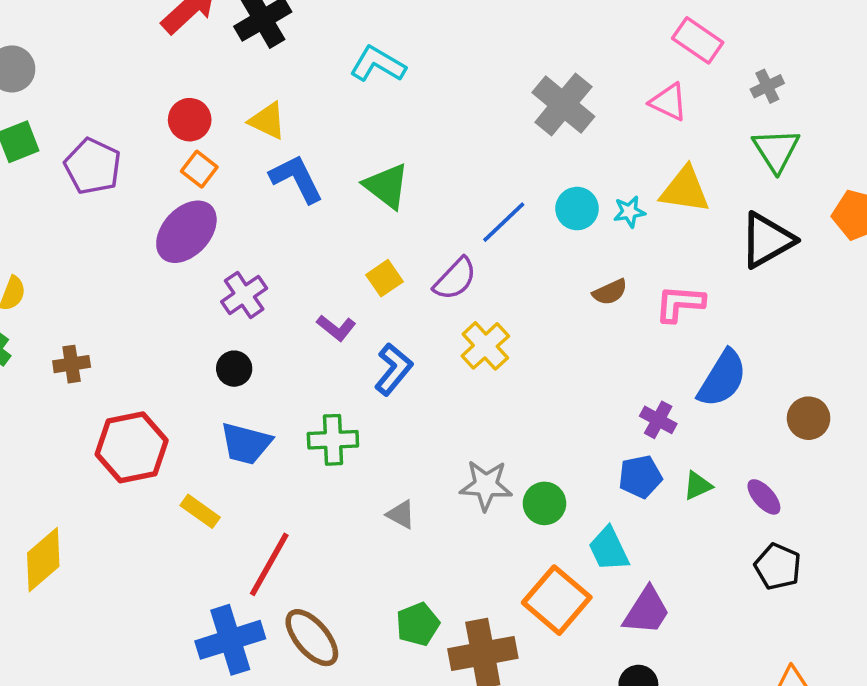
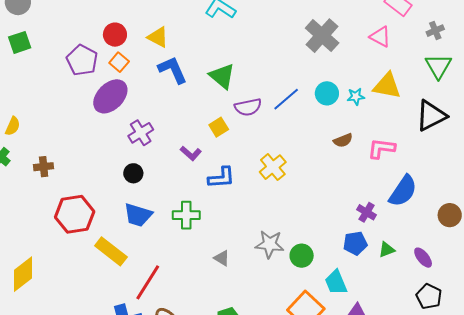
purple pentagon: (93, 166) -> (82, 60), moved
purple semicircle: (455, 279) -> (248, 107), moved, turned 32
blue L-shape: (393, 369) -> (221, 178), turned 44
yellow rectangle: (200, 511) -> (111, 251), size x1.5

